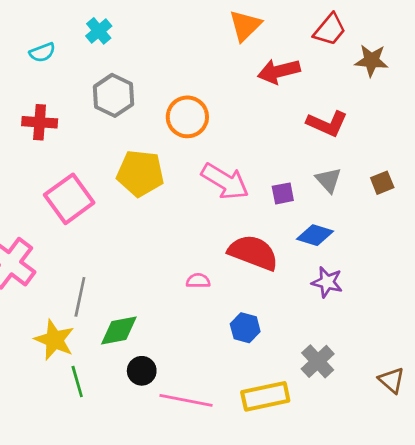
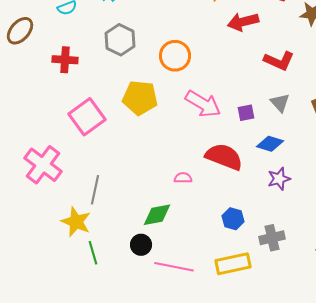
purple star: (327, 282) -> (279, 179), turned -30
blue hexagon: (245, 328) -> (233, 219), moved
green diamond: (119, 330) -> (157, 215), moved
gray cross: (318, 361) -> (272, 238), turned 30

